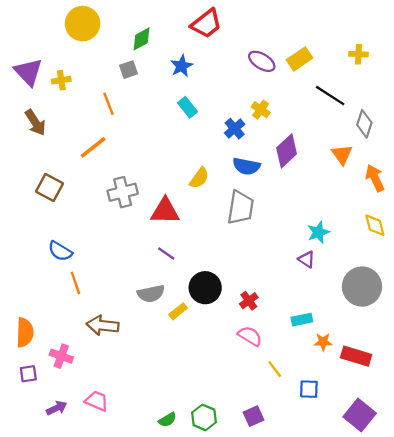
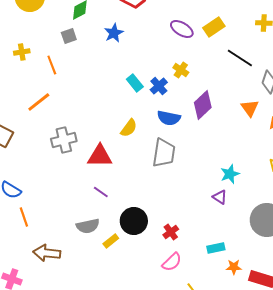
yellow cross: (61, 80) -> (22, 52), moved
cyan rectangle: (187, 107) -> (135, 83), moved
pink semicircle: (250, 336) -> (172, 262), turned 105

